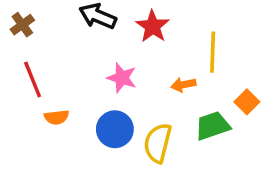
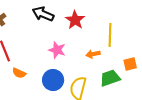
orange square: (247, 102) -> (130, 64), turned 32
orange semicircle: (57, 117) -> (19, 73), turned 32

